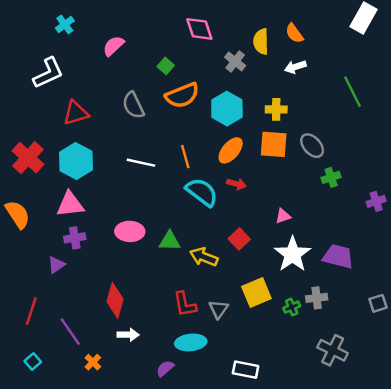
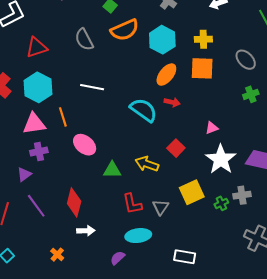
gray ellipse: (312, 146) -> (246, 60), moved
orange line: (185, 157) -> (63, 117), moved
pink ellipse: (130, 231) -> (85, 145), turned 40
green triangle: (170, 241) -> (112, 170), moved
purple line: (70, 332) -> (36, 206), moved

